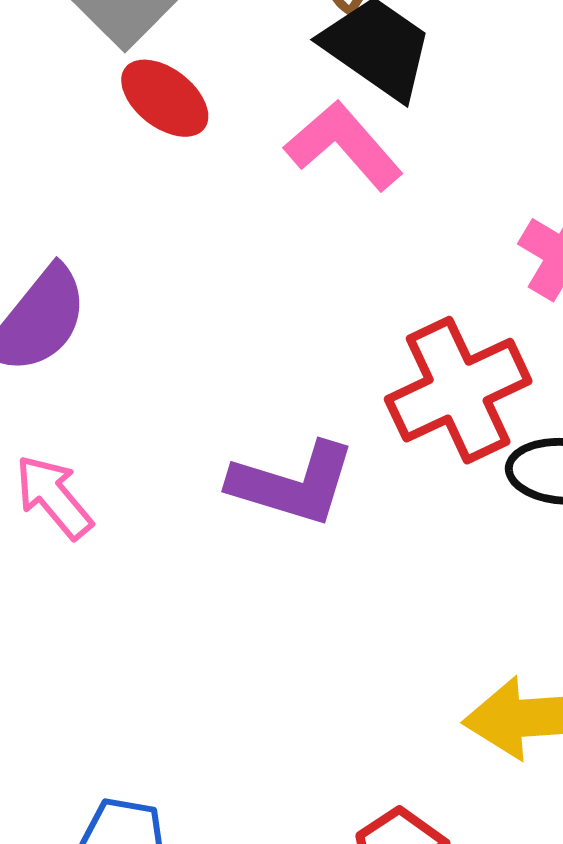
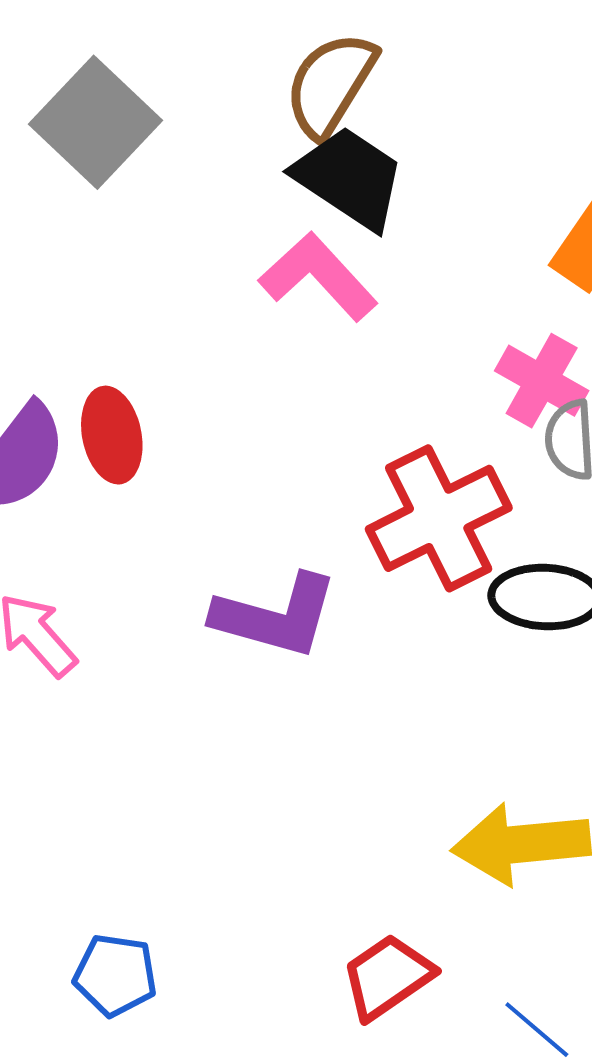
red ellipse: (165, 98) -> (112, 435), moved, turned 42

